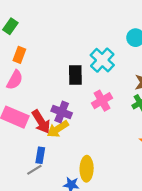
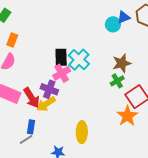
cyan cross: (102, 60) -> (79, 60), moved
pink cross: (102, 101) -> (62, 73), moved
yellow ellipse: (87, 169) -> (82, 132), moved

